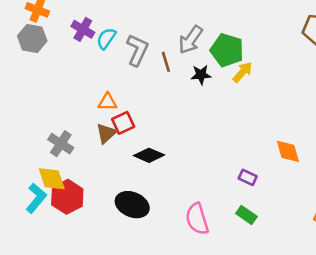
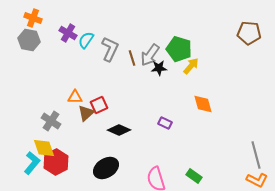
gray arrow: (191, 40) -> (150, 55), moved
orange triangle: (108, 102) -> (75, 97), moved
orange diamond: (288, 151) -> (203, 104), moved
purple rectangle: (248, 177) -> (165, 123), moved
black ellipse: (132, 205) -> (106, 168), turned -55

